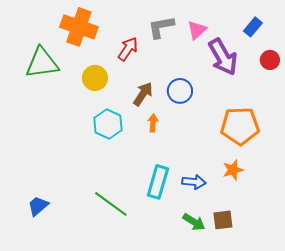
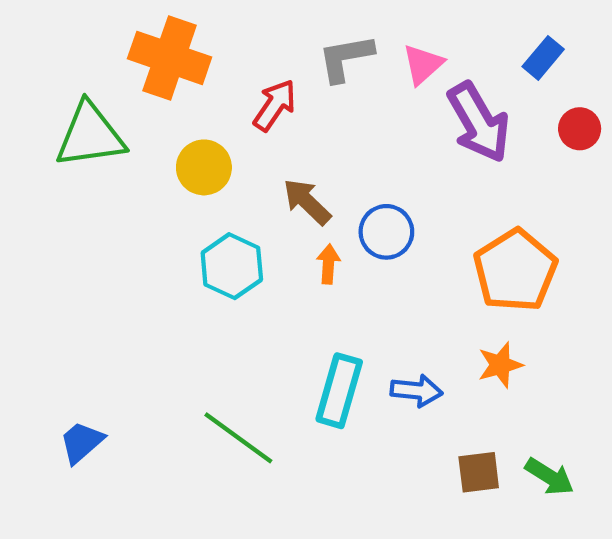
blue circle: (180, 91) -> (386, 232), moved
brown arrow: (143, 94) -> (307, 202), turned -80
orange pentagon: (240, 126) -> (515, 270), turned -30
green arrow: (194, 222) -> (550, 477), moved

